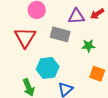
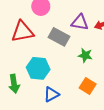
red triangle: (25, 37) -> (22, 32), turned 35

